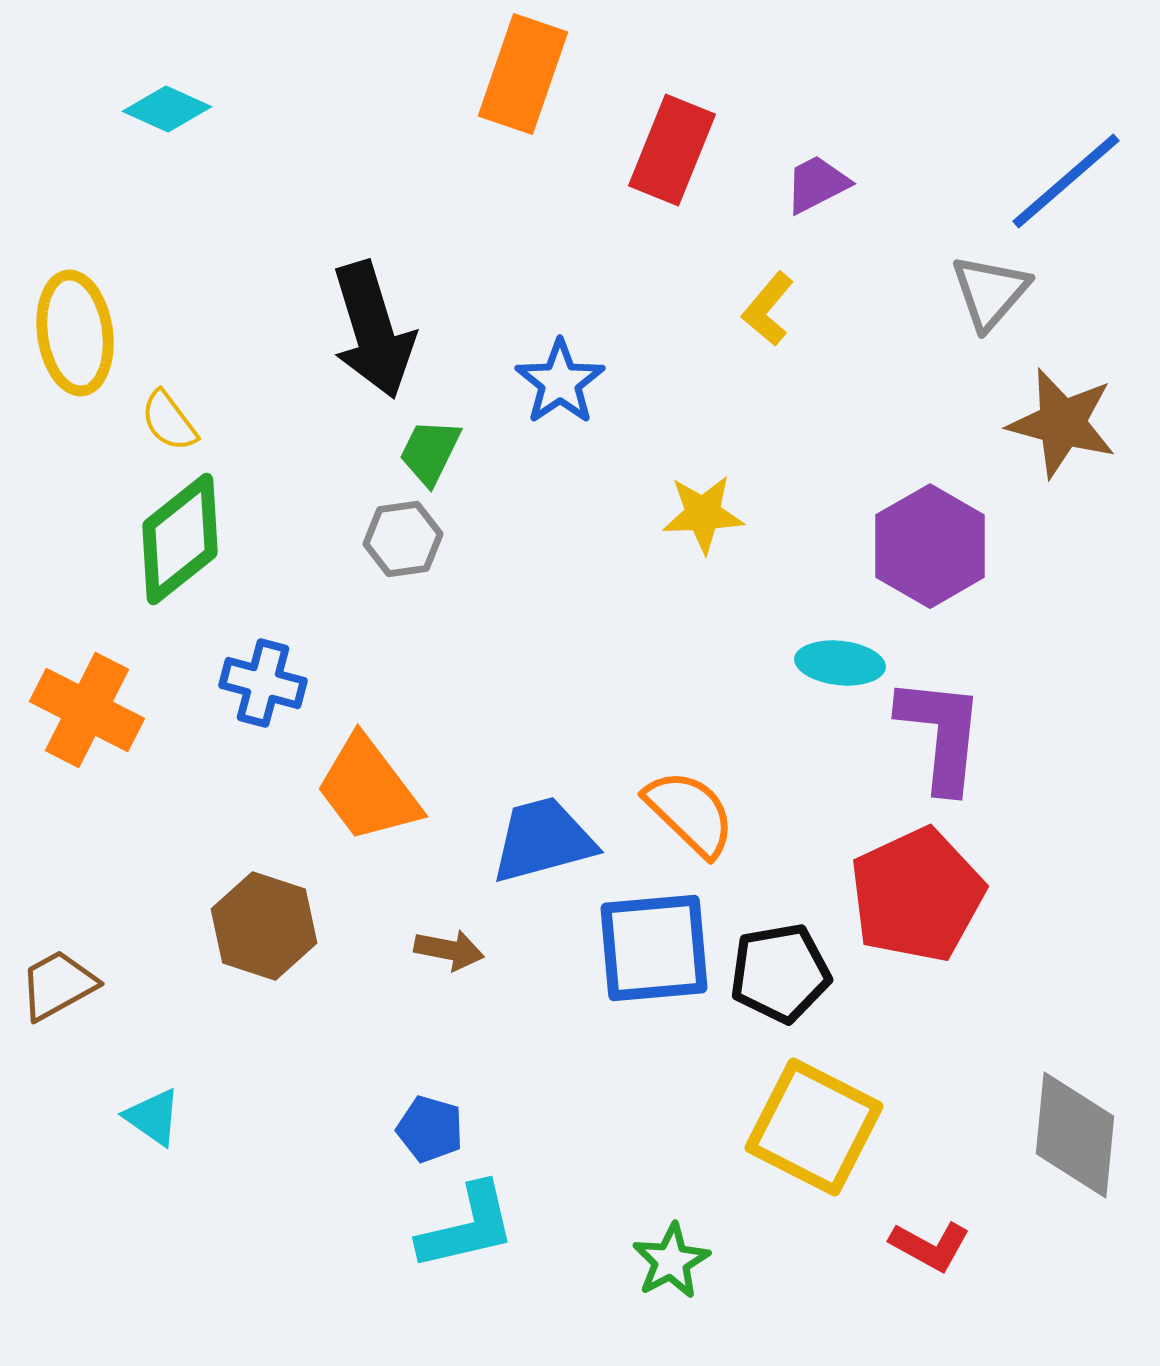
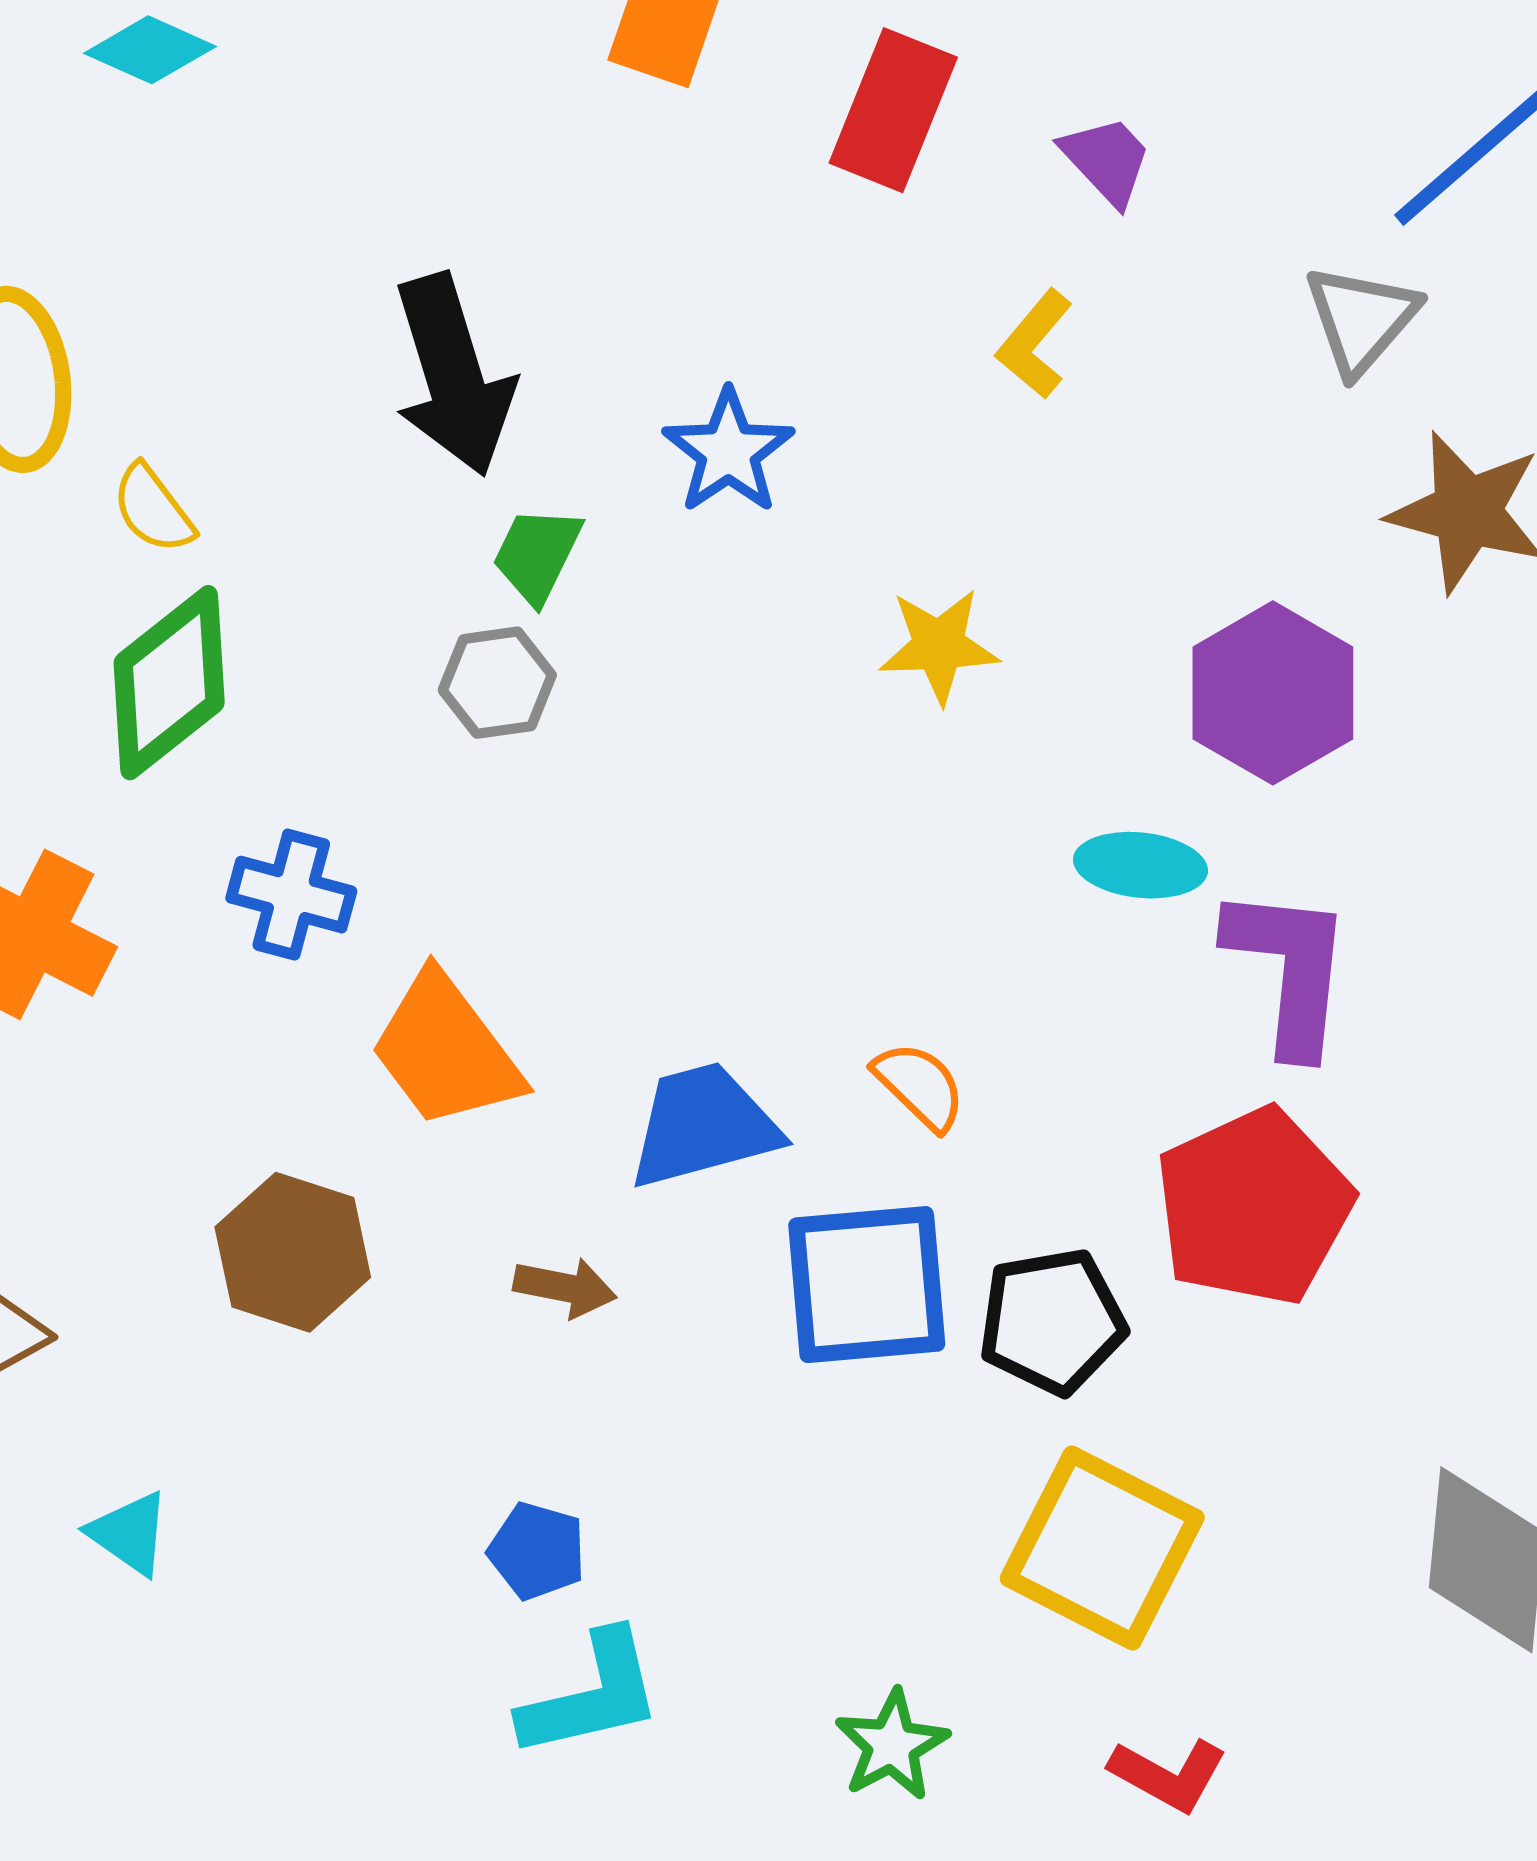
purple trapezoid: (817, 184) -> (1107, 160), turned 74
orange semicircle: (690, 813) -> (920, 1086), size x0.7
red L-shape: (930, 1246) -> (1168, 1775), moved

